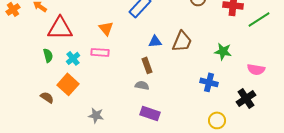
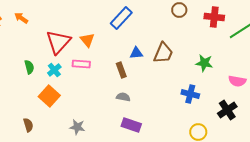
red triangle: (60, 28) -> (58, 42), moved, turned -48
brown rectangle: (147, 65) -> (121, 70), moved
brown semicircle: (47, 97) -> (28, 125), moved, turned 40

